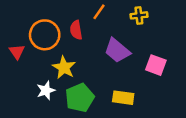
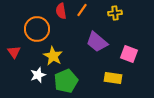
red semicircle: (76, 30) -> (61, 11), moved
red triangle: (17, 52) -> (14, 52), moved
yellow rectangle: (123, 98) -> (113, 78), moved

